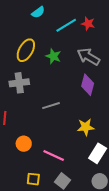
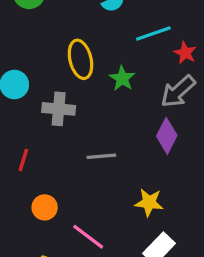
red star: (88, 24) -> (185, 53), moved
yellow ellipse: (26, 50) -> (80, 59), turned -55
gray arrow: (89, 57) -> (178, 91), turned -85

